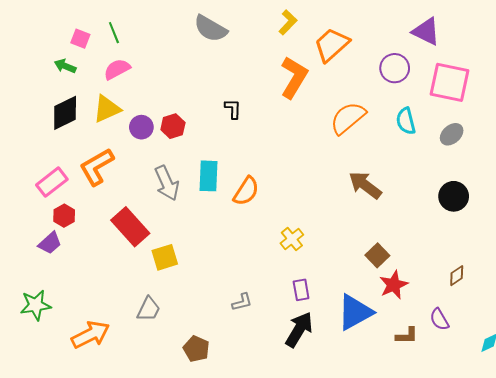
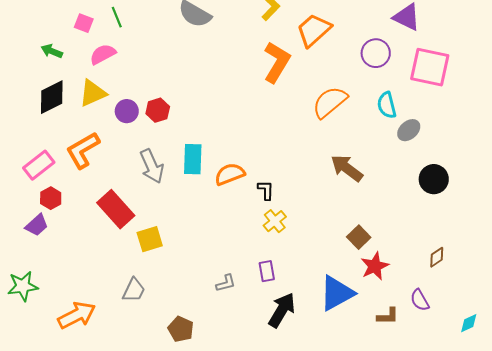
green line: (114, 33) -> (117, 17), moved
pink square: (80, 39) -> (84, 23), moved
black L-shape: (233, 109) -> (266, 190), moved
gray ellipse: (452, 134) -> (409, 130), moved
orange semicircle: (246, 191) -> (230, 174), turned -144
purple rectangle: (301, 290) -> (267, 271), moved

